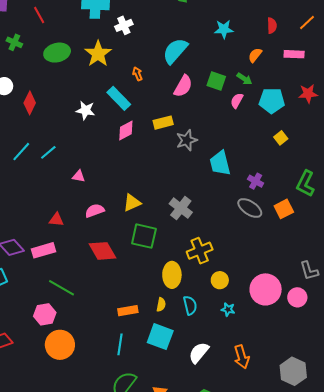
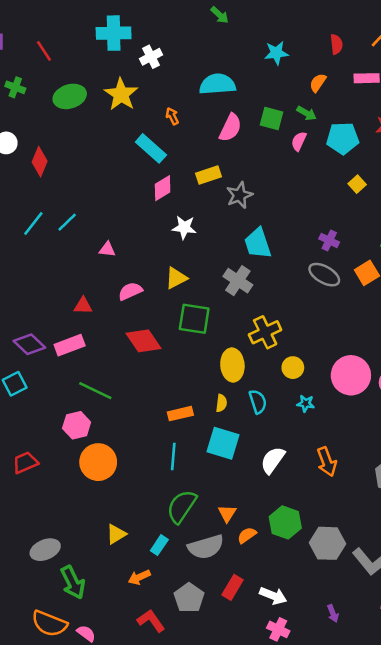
cyan semicircle: (175, 51) -> (217, 84), turned 48
white star: (85, 110) -> (184, 227), moved
cyan trapezoid: (220, 163) -> (258, 243), moved

